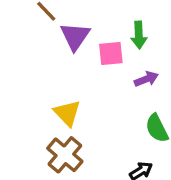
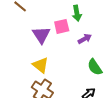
purple triangle: (75, 36) -> (41, 35), moved

